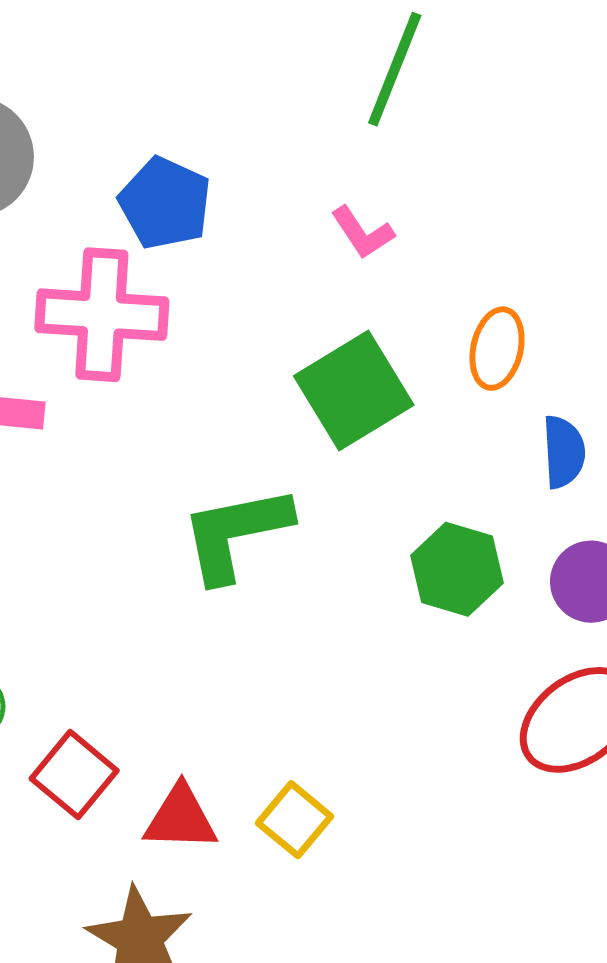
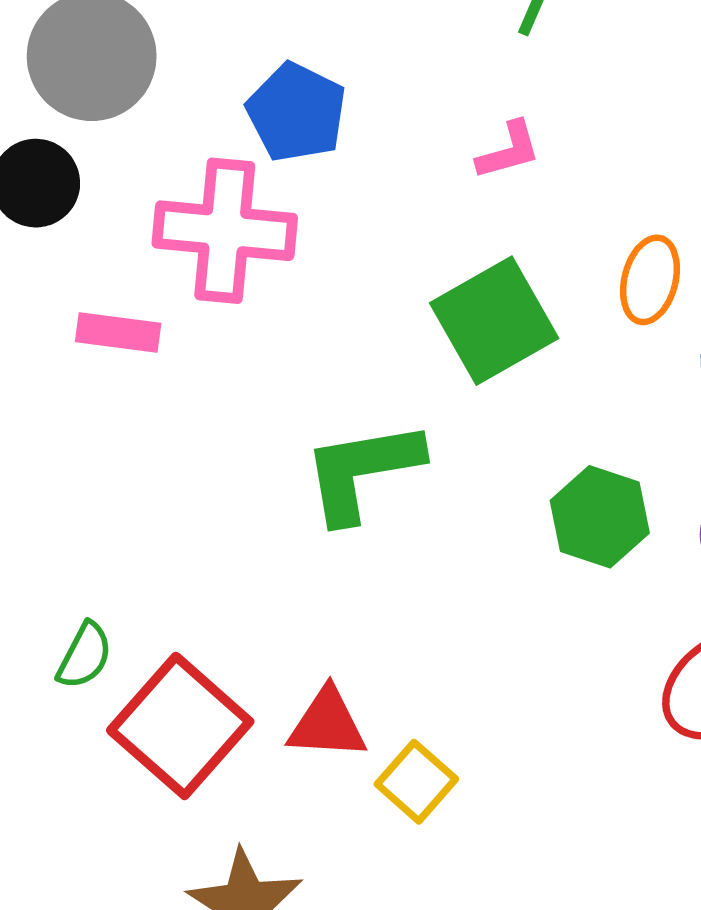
pink L-shape: (362, 233) -> (509, 150), turned -74
red square: (74, 775) -> (180, 726), size x1.5
red triangle: (181, 818) -> (327, 724), moved

